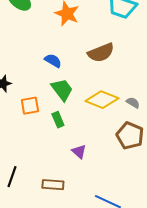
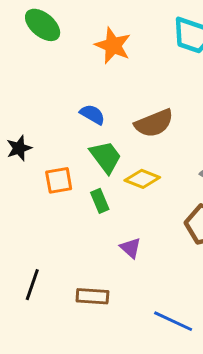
brown semicircle: (101, 53) -> (154, 123), moved
yellow diamond: (102, 100) -> (142, 179), moved, size x0.7

